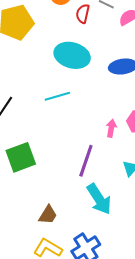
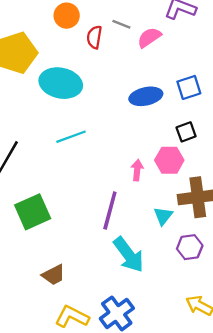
cyan ellipse: (72, 55) -> (61, 83), moved
brown trapezoid: (48, 215) -> (54, 275), moved, turned 35

